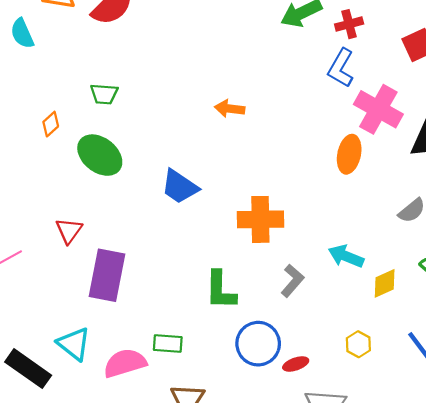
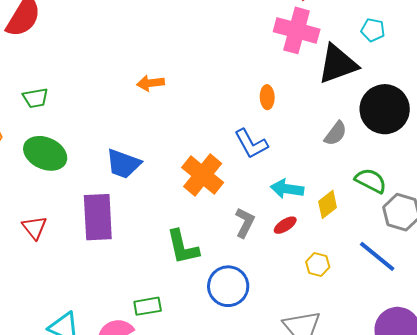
blue L-shape: (341, 68) -> (251, 144), moved, turned -45
pink cross: (378, 109) -> (297, 30), moved
orange ellipse: (349, 154) -> (267, 97), size x0.7
orange cross: (260, 219) -> (203, 175), turned -36
purple rectangle: (107, 275) -> (98, 217), moved
red ellipse: (296, 364) -> (285, 225), moved

